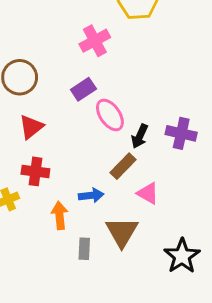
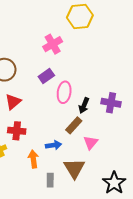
pink ellipse: (110, 115) -> (64, 92), turned 45
pink triangle: (148, 193) -> (91, 143), turned 42

